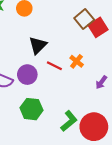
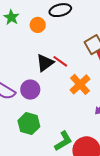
orange cross: (77, 61) -> (80, 84), size x1.5
red line: (54, 66) -> (60, 61), moved

